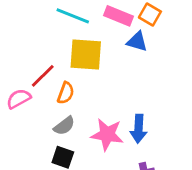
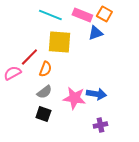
blue triangle: (137, 42) -> (95, 33), turned -35
blue arrow: (139, 129) -> (96, 94), turned -84

